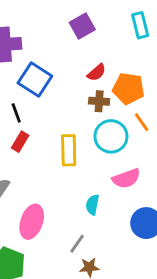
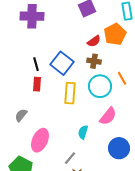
blue square: (35, 79) -> (62, 63), moved
orange pentagon: (128, 88) -> (115, 34), moved, turned 30
red rectangle: (20, 142) -> (37, 84), turned -32
pink semicircle: (126, 178) -> (108, 116), turned -36

